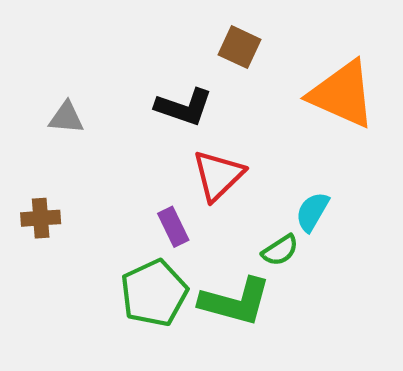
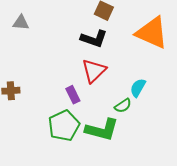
black L-shape: (184, 107) -> (94, 39), moved
gray triangle: (66, 118) -> (21, 23), moved

